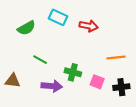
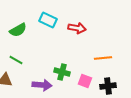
green line: (40, 60) -> (16, 60), moved

